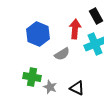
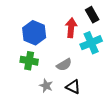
gray semicircle: (62, 54) -> (64, 65), moved
green cross: (32, 77) -> (29, 61), moved

